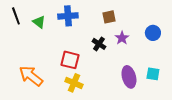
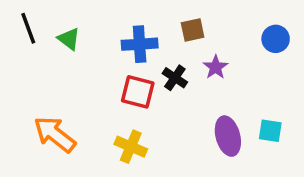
blue cross: (68, 16) -> (140, 44), moved
blue circle: (153, 33) -> (276, 39), moved
red square: (70, 60) -> (138, 92), moved

